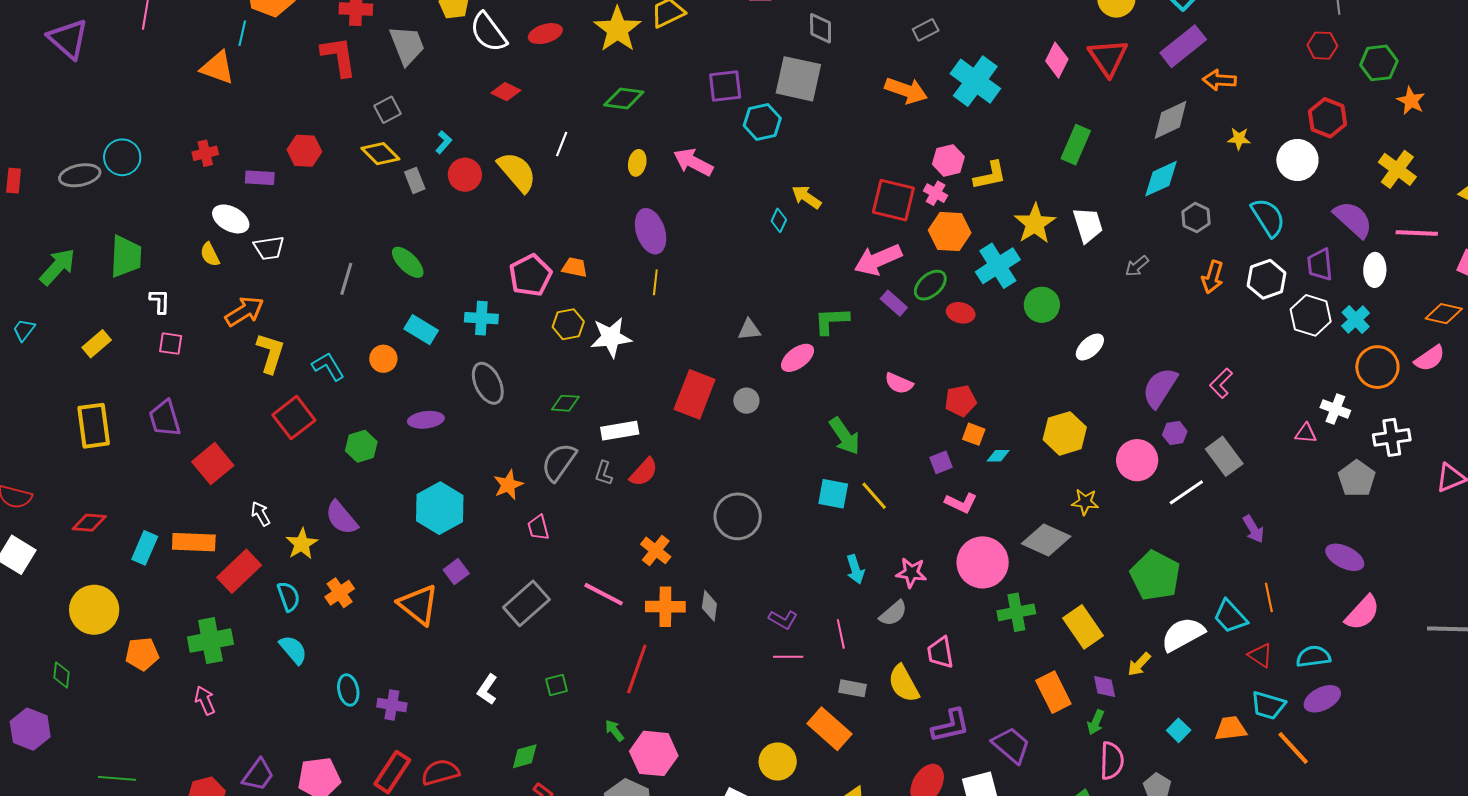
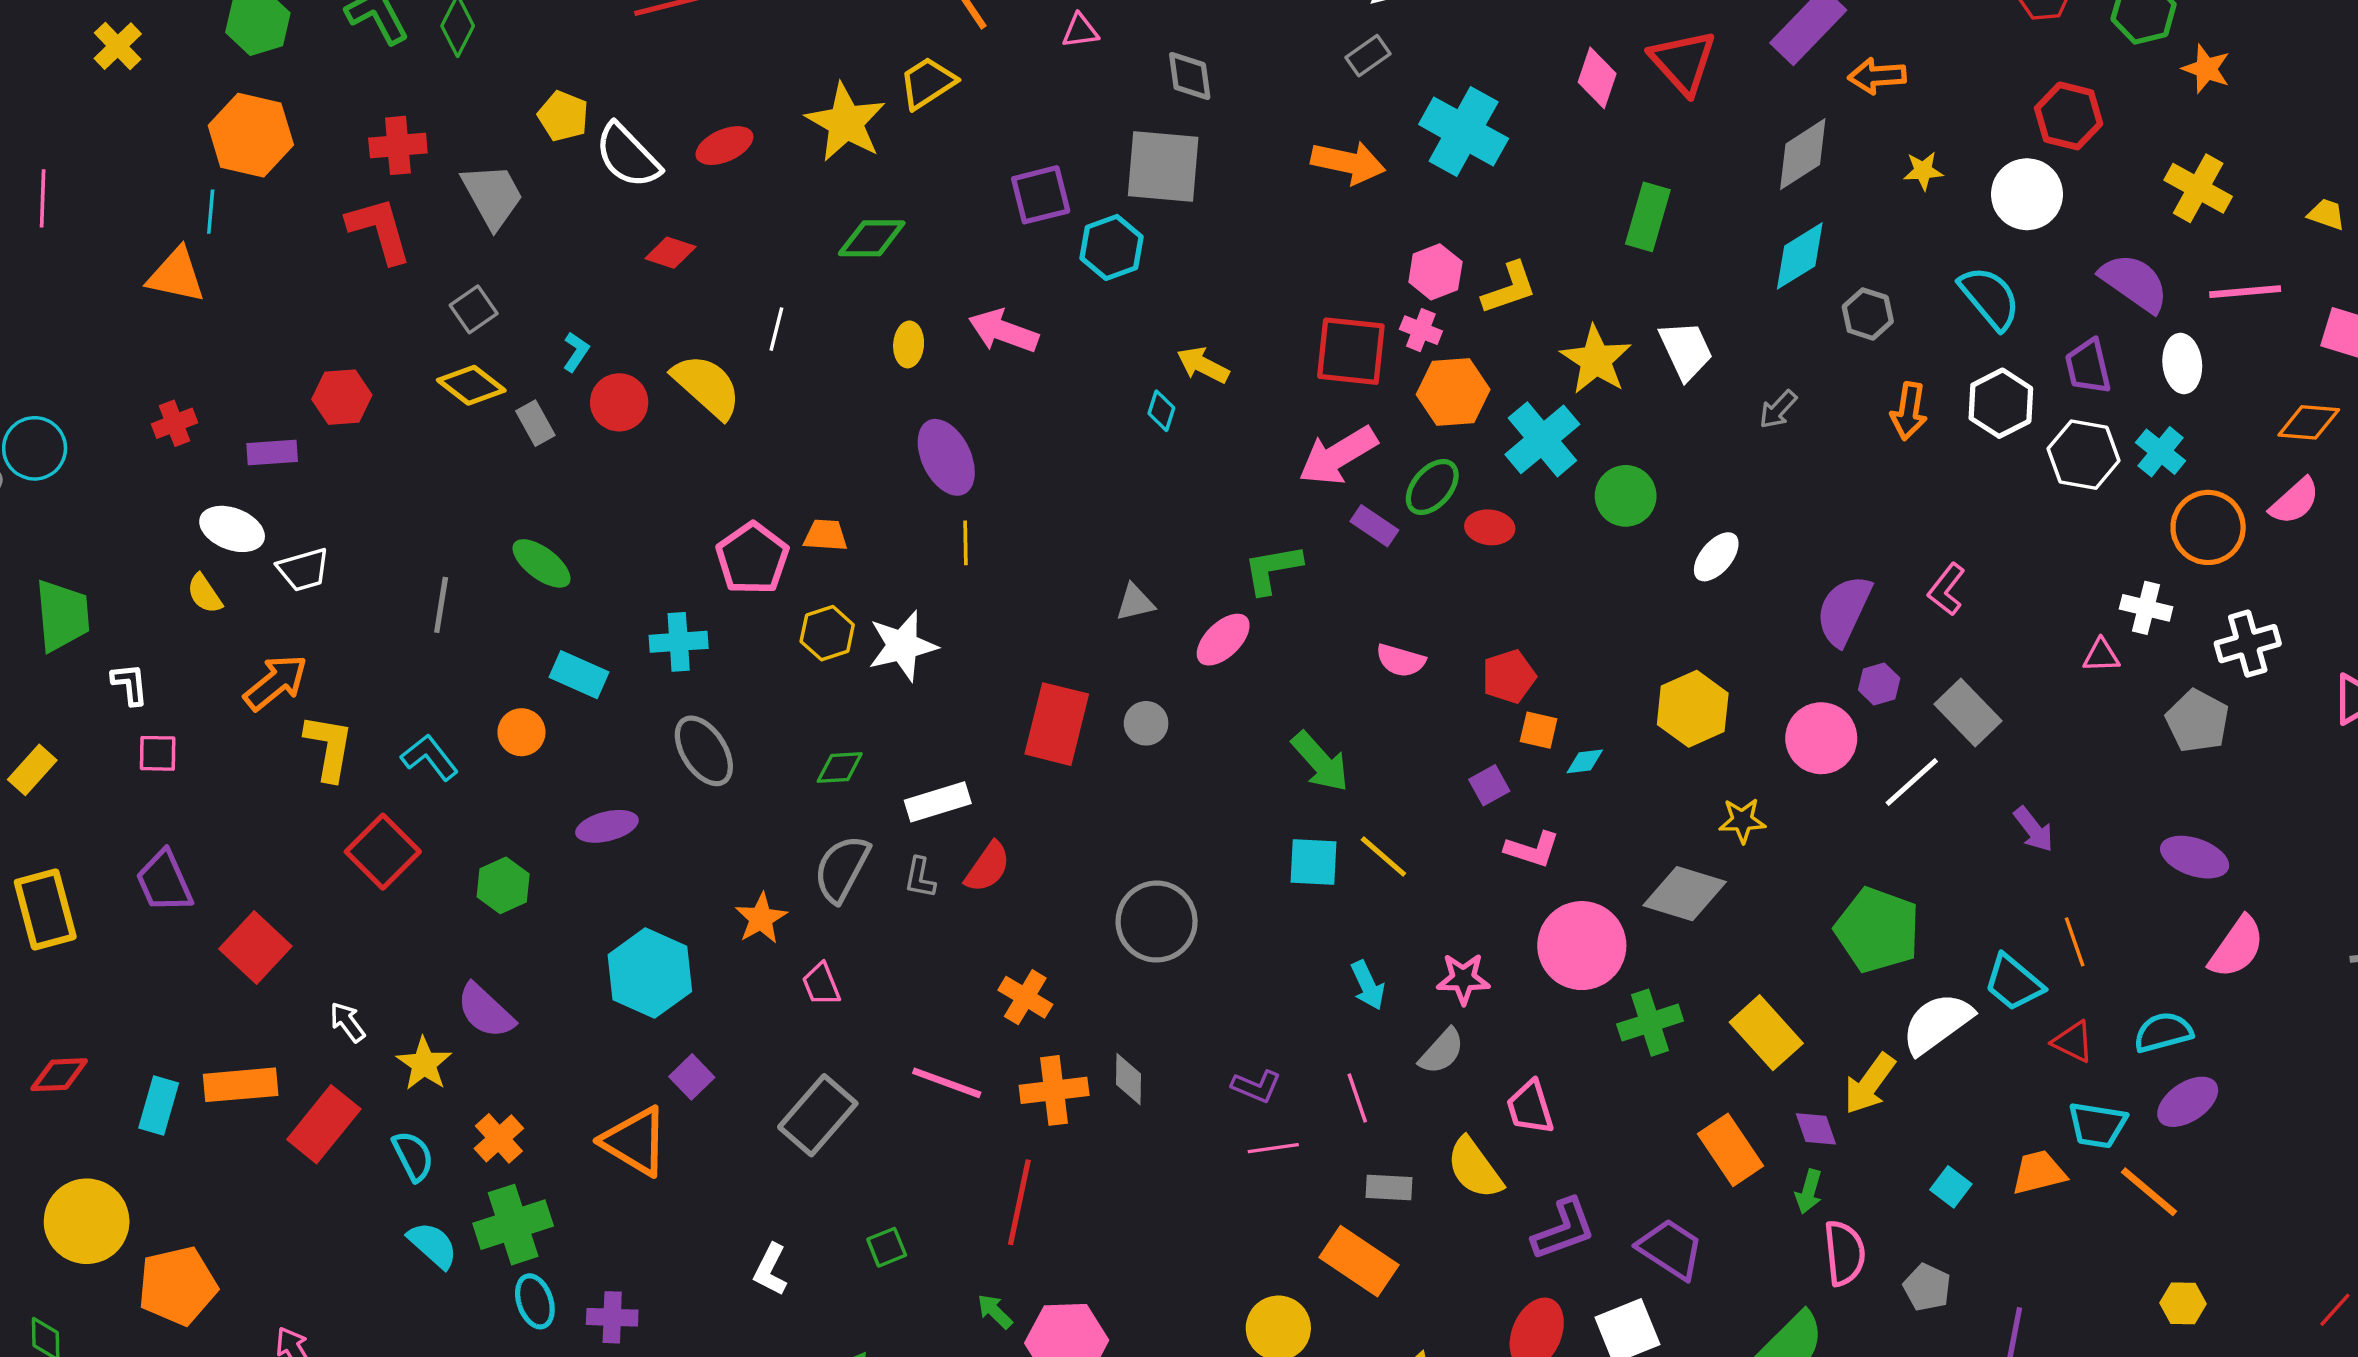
green cross: (210, 641) -> (513, 1225), moved
orange pentagon: (142, 654) -> (178, 1286), size x1.4
yellow arrow: (1139, 664) -> (1870, 1084), size x1.4

